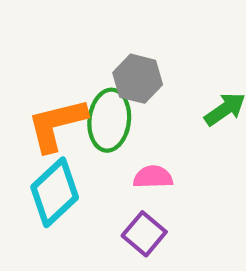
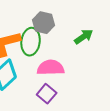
pink semicircle: (153, 177) -> (51, 68), size x1.5

